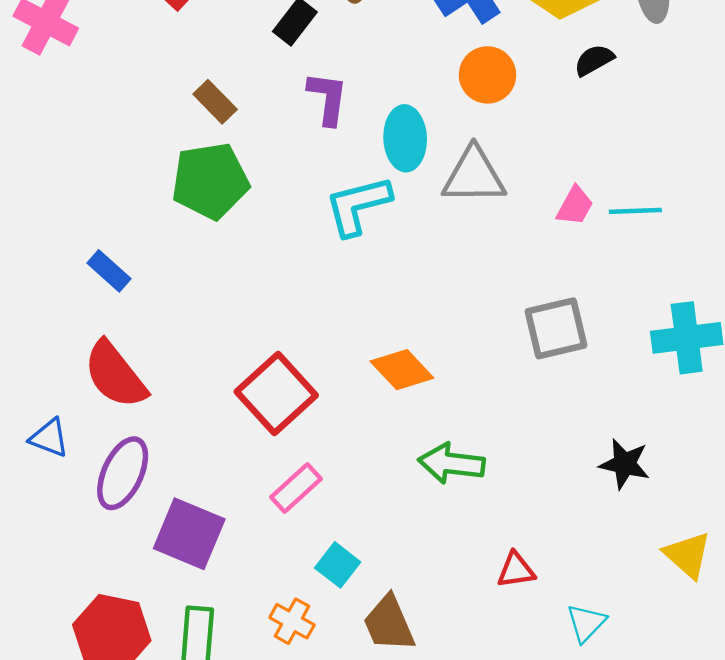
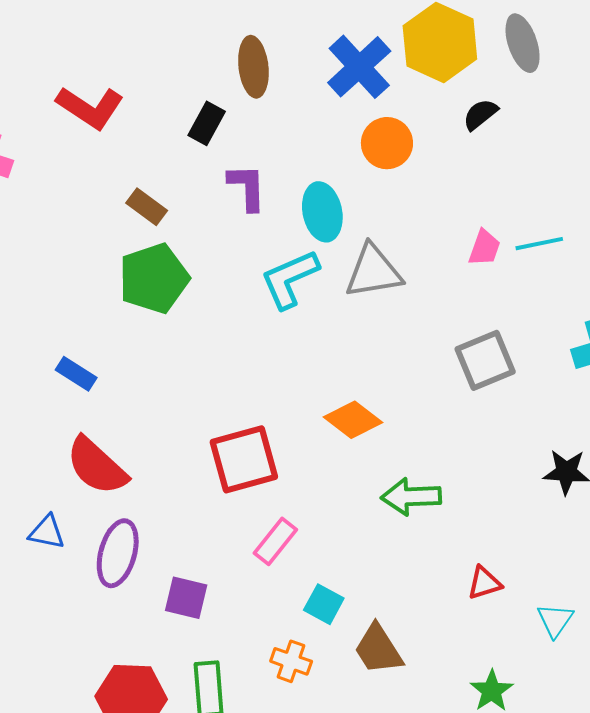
gray triangle: (474, 176) -> (373, 271), moved
red square: (276, 393) -> (244, 459), turned 36
purple square: (189, 534) -> (186, 598), size x0.7

